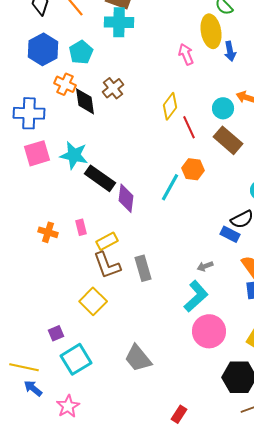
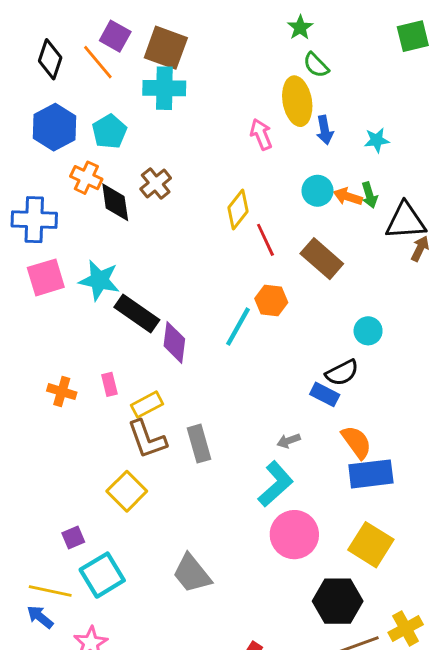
cyan circle: (223, 108) -> (317, 191), moved
yellow line: (24, 367) -> (50, 591), moved

